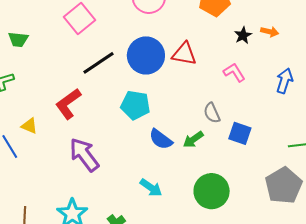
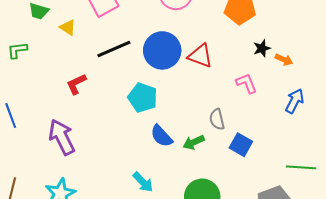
orange arrow: (270, 32) -> (284, 60), moved
red L-shape: (68, 104) -> (76, 84), size x0.7
yellow triangle: (29, 126) -> (68, 27), moved
purple arrow: (84, 155) -> (62, 137), moved

